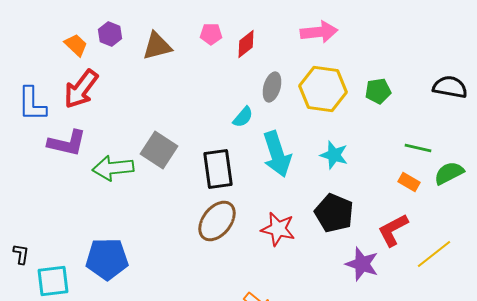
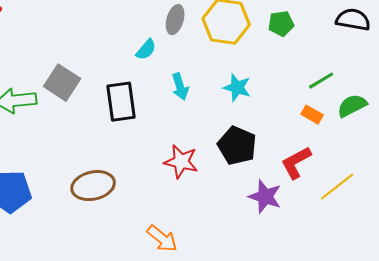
green line: (418, 148) -> (321, 81), turned -44
cyan arrow: (277, 154) -> (180, 87), size x0.6
brown ellipse: (217, 221) -> (93, 186), moved, turned 39

